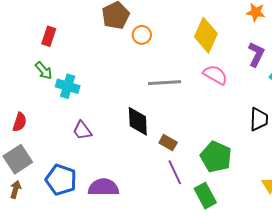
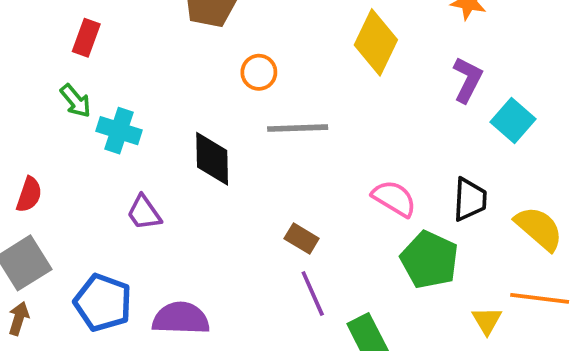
orange circle: (142, 35) -> (259, 72), moved
pink semicircle: (215, 75) -> (394, 198), moved
black diamond: (138, 121) -> (212, 159), moved
green pentagon: (216, 157) -> (429, 260), moved

